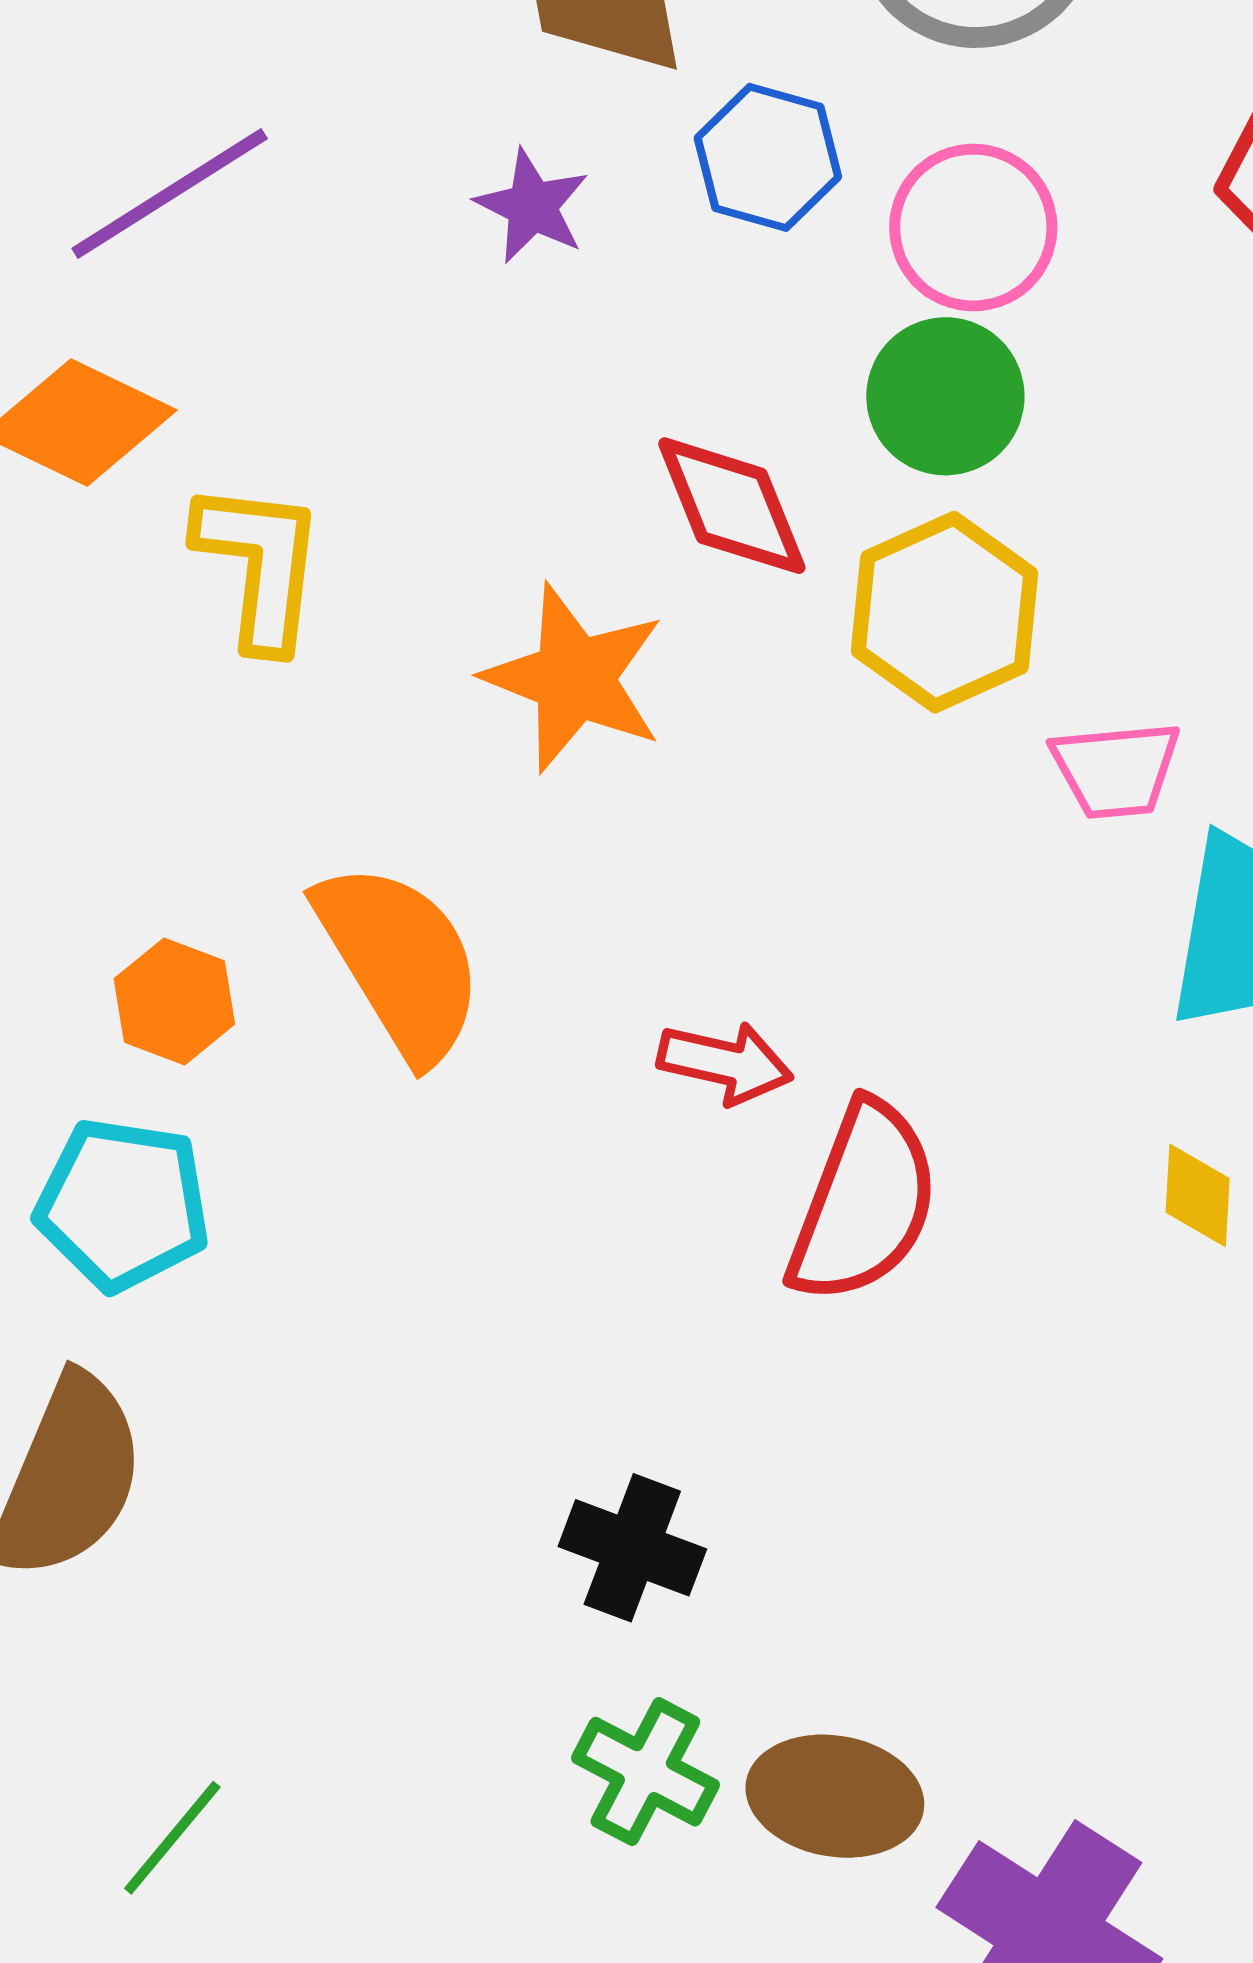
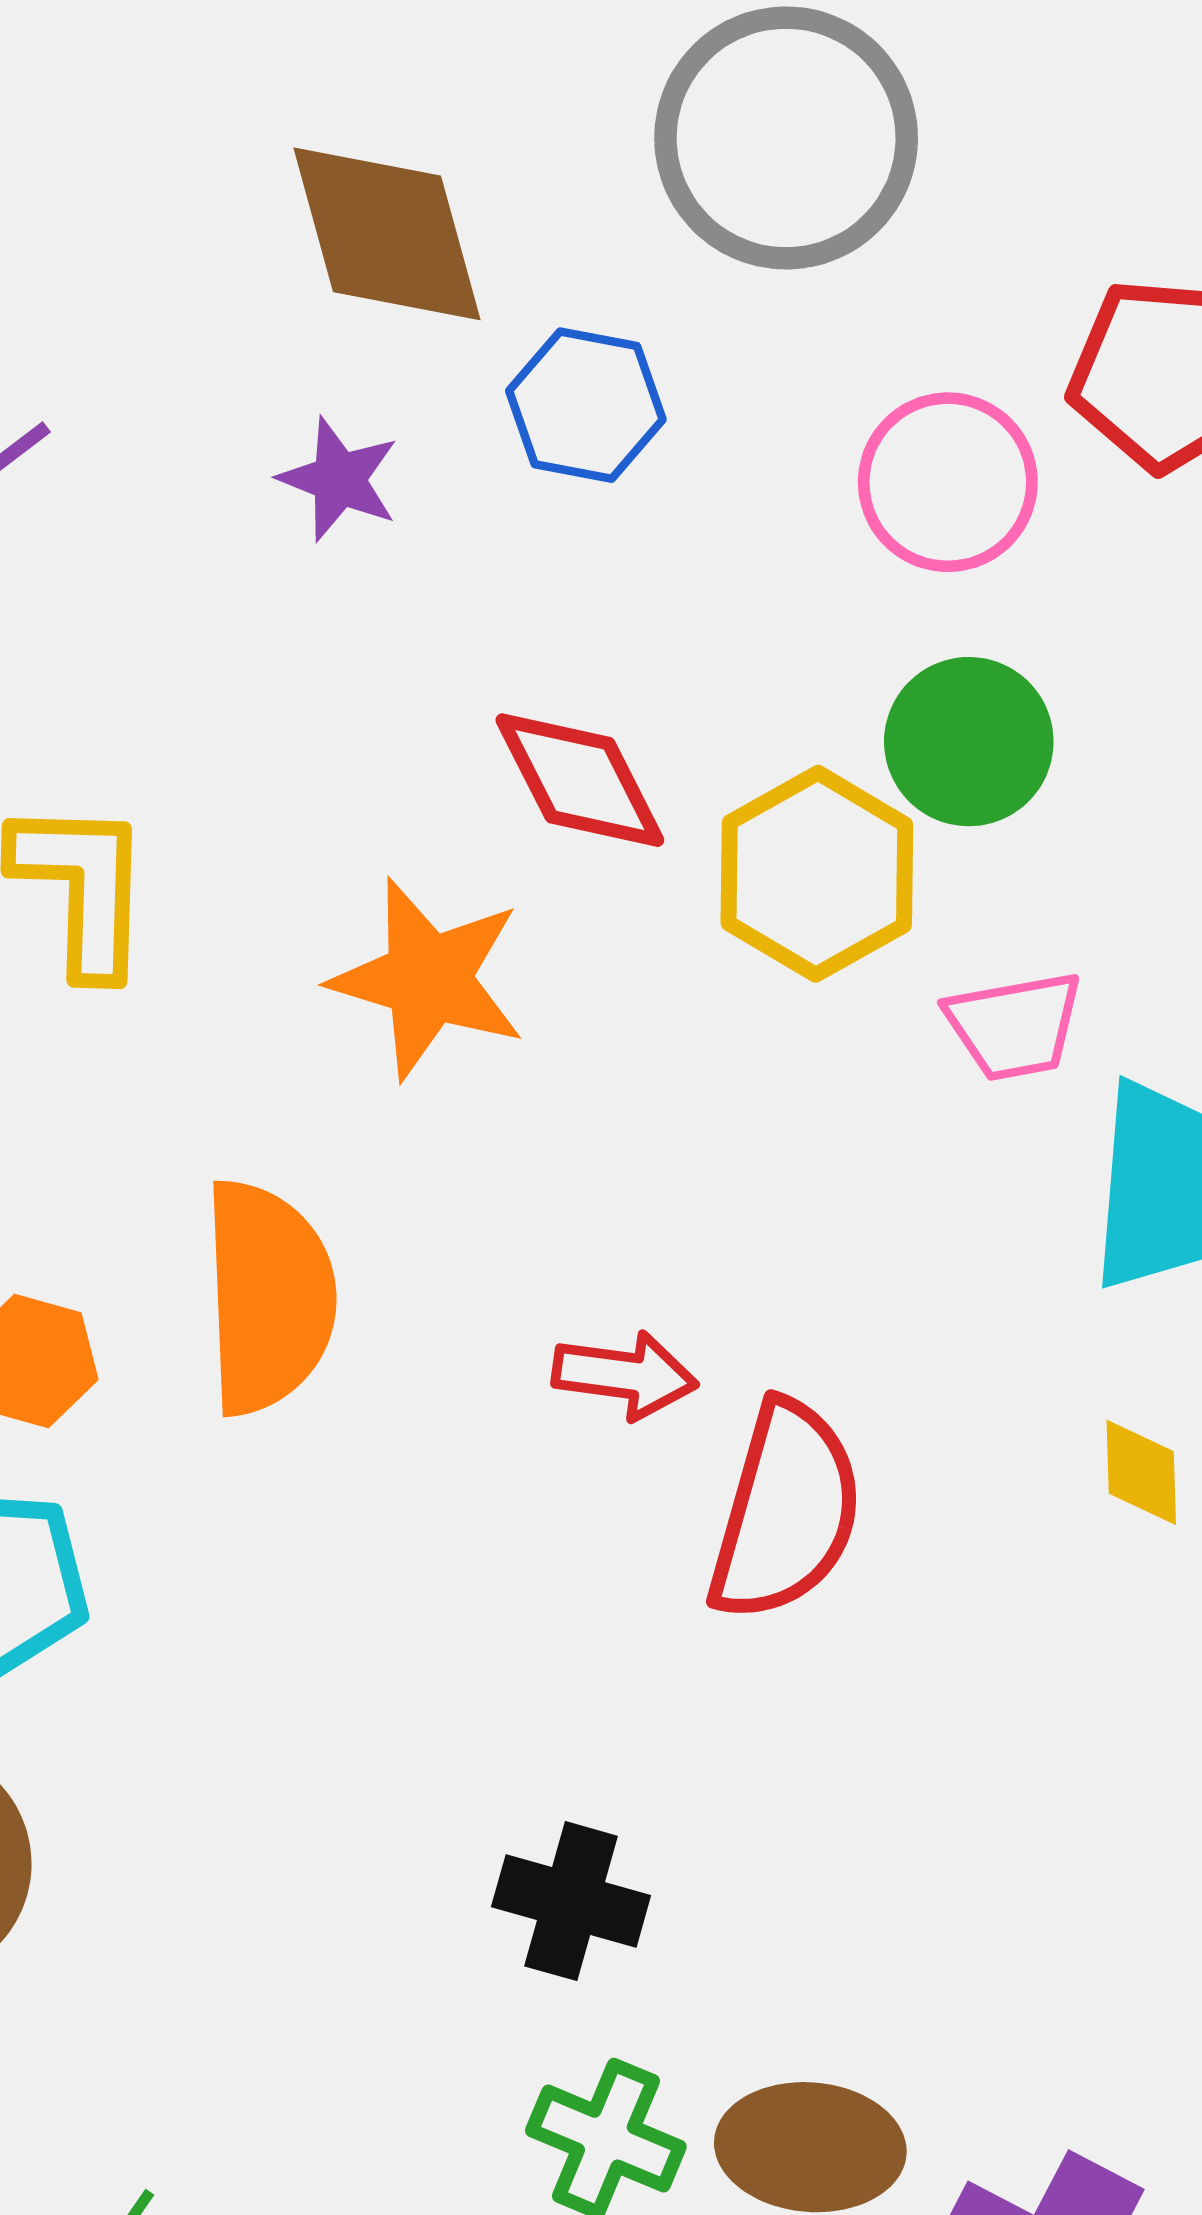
pink circle: (973, 228) -> (948, 482), moved
green circle: (945, 396) -> (969, 742), moved
orange semicircle: (400, 961) -> (268, 1297), turned 34

